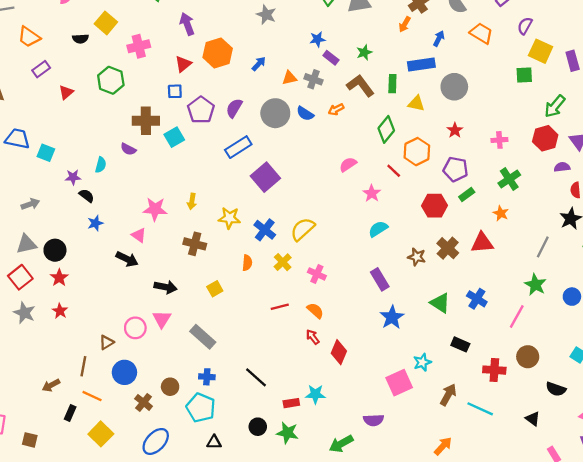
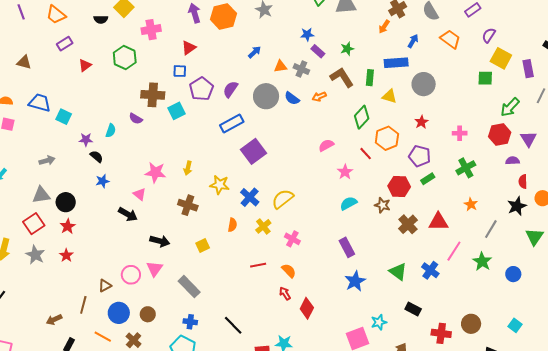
orange hexagon: (218, 53) -> (223, 16), moved
orange star: (501, 213) -> (471, 204), moved
brown star: (417, 257) -> (382, 205), moved
pink line: (517, 316) -> (454, 251), moved
brown circle: (170, 387) -> (148, 314), moved
orange line: (92, 396) -> (103, 337), moved

